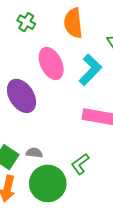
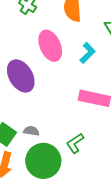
cyan L-shape: (90, 70) -> (88, 53), size x0.7

